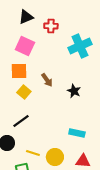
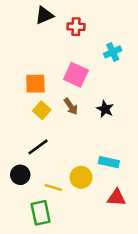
pink square: (25, 46) -> (76, 75), moved
cyan cross: (80, 46) -> (113, 52), size x0.6
brown arrow: (47, 80) -> (71, 106), moved
yellow circle: (55, 157) -> (81, 177), moved

